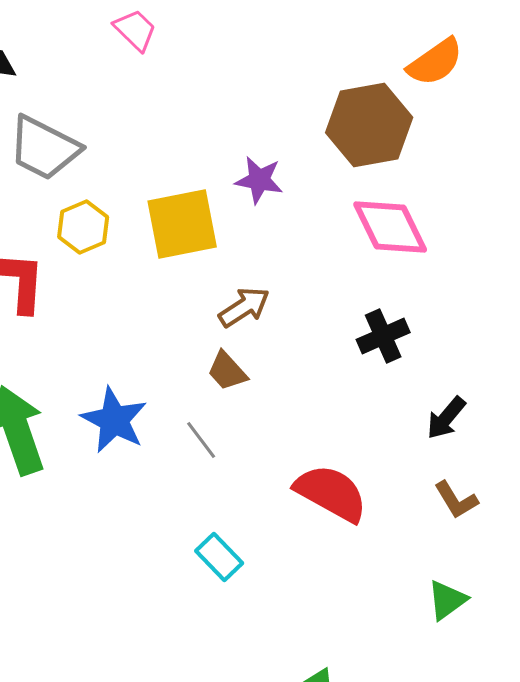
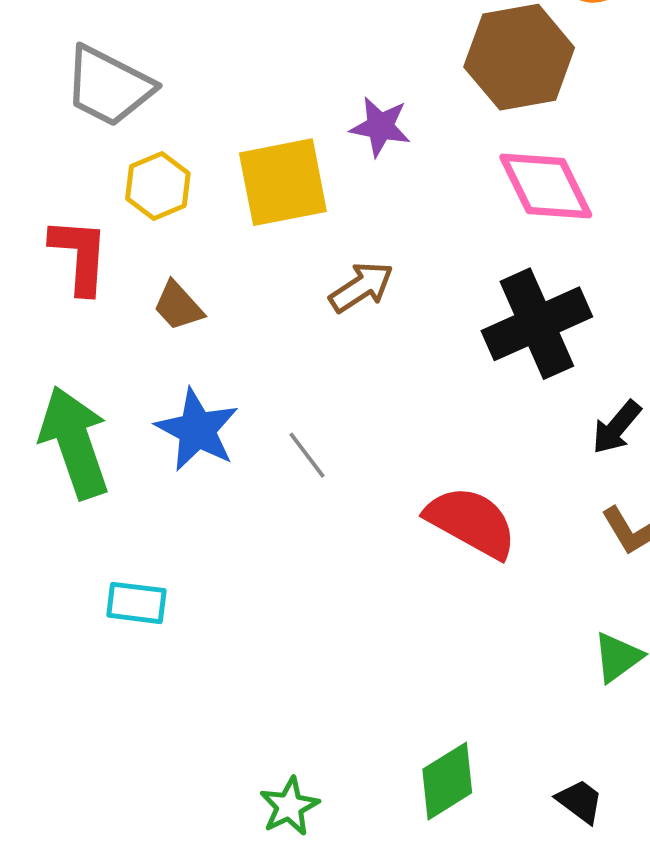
black cross: (383, 336) -> (537, 324), size x1.6
brown trapezoid: (227, 371) -> (178, 306), moved
cyan rectangle: (219, 557) -> (136, 603), moved, turned -39

